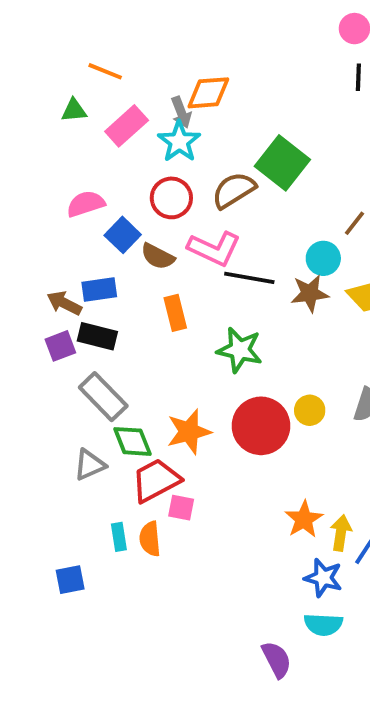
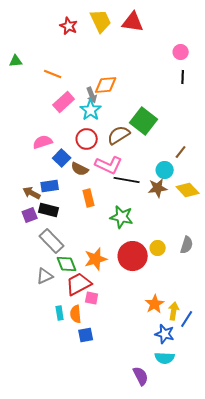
green triangle: (74, 110) -> (16, 61), moved
blue square: (70, 580) -> (86, 335), moved

